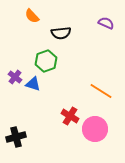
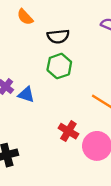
green hexagon: (46, 61) -> (59, 66), moved

